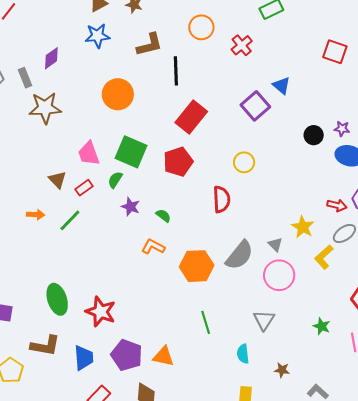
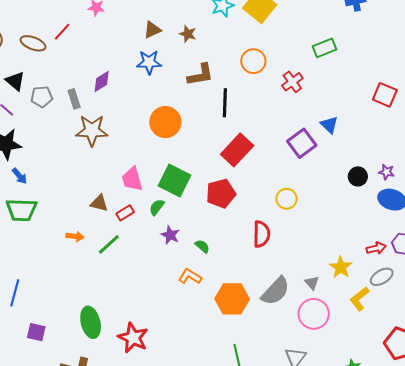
brown triangle: (57, 180) -> (99, 203), turned -36
red arrow: (337, 205) -> (376, 248), turned -30

